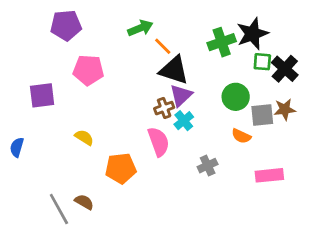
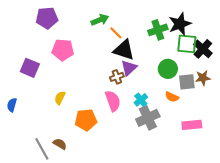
green square: (262, 62) -> (187, 44), size x1.5
purple square: (42, 95) -> (30, 68), turned 30
cyan cross: (184, 121) -> (141, 100), moved
yellow semicircle: (84, 137) -> (60, 98), turned -96
gray cross: (208, 166) -> (148, 118), size x1.6

